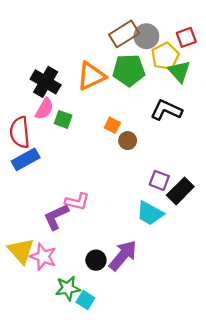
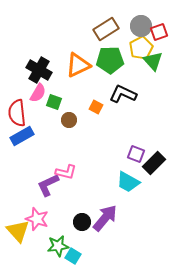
gray circle: (146, 36) -> (141, 26), moved
black L-shape: (166, 110) -> (123, 94), moved
brown circle: (128, 141) -> (69, 120), moved
yellow triangle: (21, 251) -> (18, 231), moved

